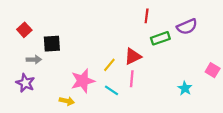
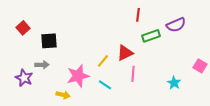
gray arrow: (34, 60) -> (42, 65), moved
pink line: (132, 79) -> (133, 74), moved

